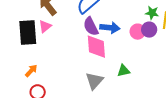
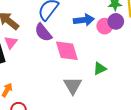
purple semicircle: (91, 26) -> (43, 32), moved
blue arrow: (110, 28) -> (84, 20), moved

